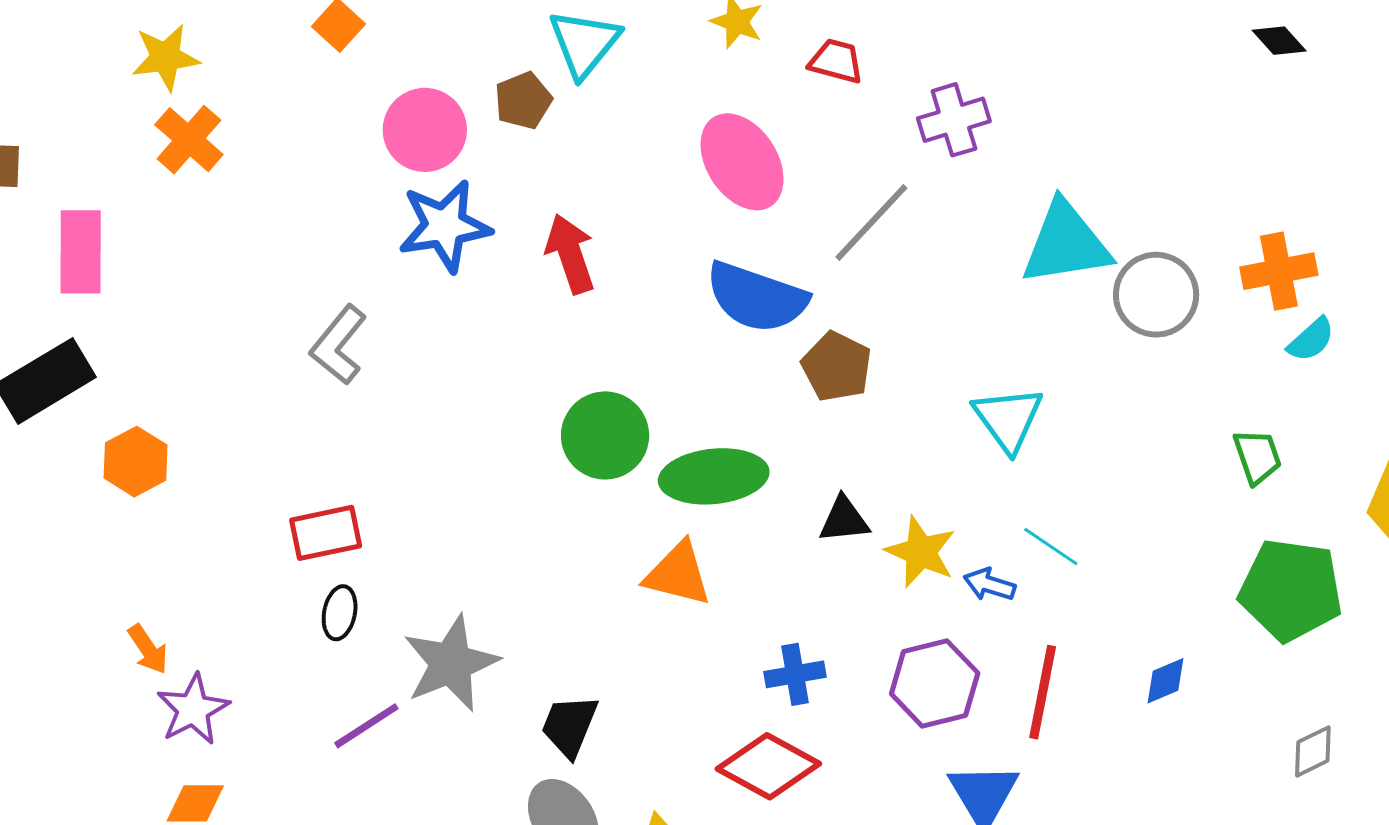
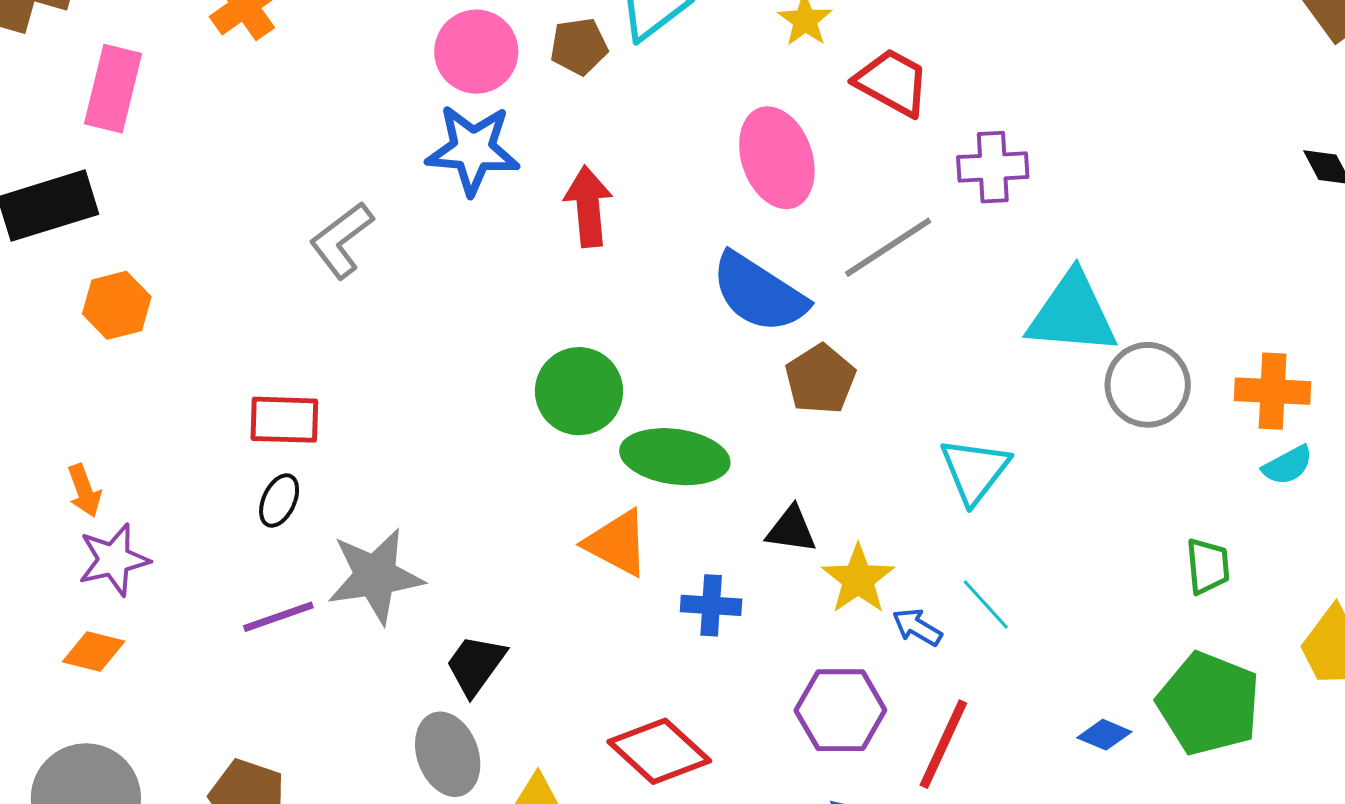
red trapezoid: (836, 61) -> (892, 82), size x1.4
blue cross: (795, 674) -> (711, 605), moved
blue diamond: (1166, 681) -> (1104, 735), moved, turned 32

